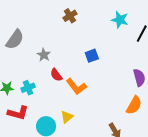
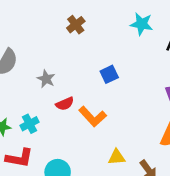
red semicircle: (56, 75) -> (65, 104), turned -72
yellow triangle: (67, 117) -> (117, 157), moved, turned 40

